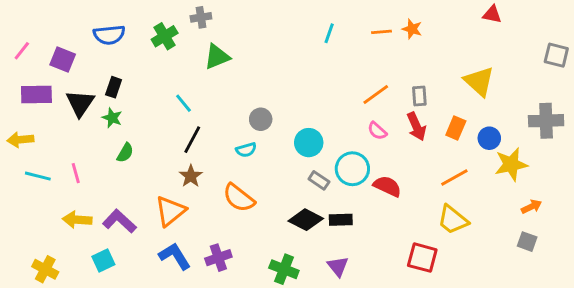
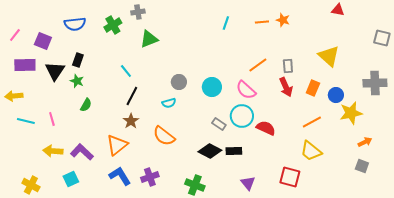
pink semicircle: (377, 131) -> (246, 90), moved, size x1.5
cyan circle: (309, 143) -> (212, 87), moved
purple triangle: (338, 266) -> (248, 183), moved

